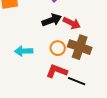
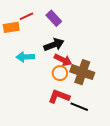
red arrow: (72, 23) -> (63, 60), moved
cyan arrow: (24, 51) -> (25, 57), moved

